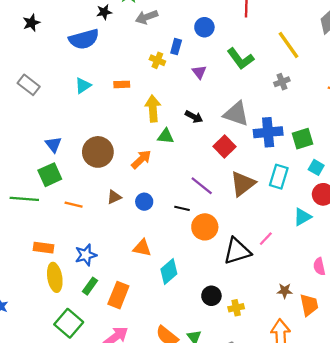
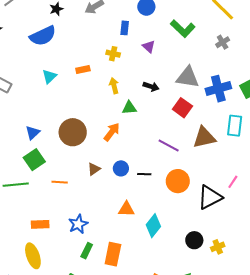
yellow cross: (157, 60) -> (113, 54), moved
yellow arrow: (153, 109) -> (114, 86), size x0.7
blue triangle: (53, 144) -> (33, 133), turned 35
brown triangle: (243, 184) -> (204, 137), turned 35
black line: (182, 208) -> (144, 174), moved
yellow ellipse: (55, 277) -> (33, 256), moved

